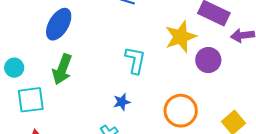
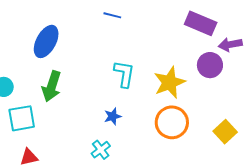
yellow star: (181, 37) -> (170, 82), moved
purple circle: (208, 60) -> (210, 65), moved

